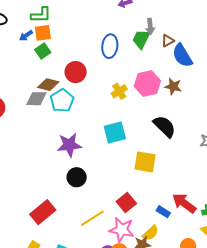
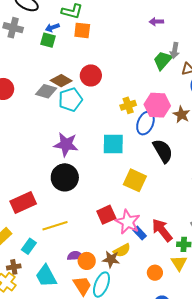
orange square: (43, 33) -> (82, 30), moved
blue ellipse: (110, 46) -> (145, 123), moved
green square: (43, 51) -> (48, 40), moved, turned 35
black circle: (77, 177) -> (65, 177), size x1.4
yellow line: (92, 218) -> (55, 226), moved
pink star: (122, 230) -> (128, 222), moved

